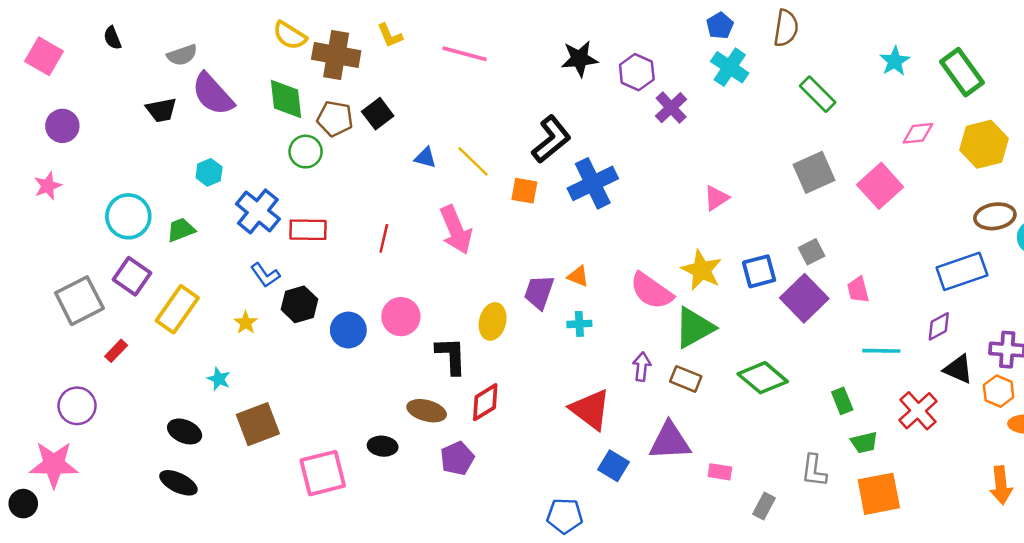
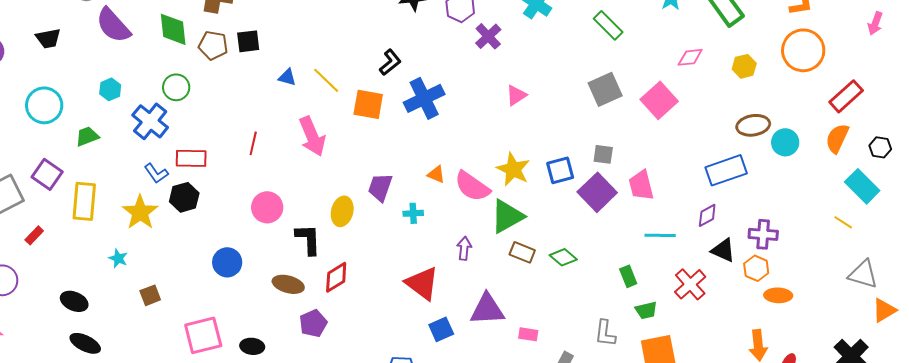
black trapezoid: (161, 110) -> (48, 38), moved
black square: (378, 114) -> (248, 41), turned 30
black L-shape: (551, 139) -> (390, 62), size x0.7
yellow hexagon: (984, 144) -> (744, 66), size x0.6
green circle: (306, 152) -> (176, 87), moved
orange square: (524, 191) -> (368, 104), size x1.4
pink triangle: (716, 198) -> (516, 95), moved
cyan circle: (128, 216) -> (44, 105), moved
red rectangle: (308, 230) -> (191, 158), moved
gray square: (812, 252) -> (603, 154), turned 35
orange triangle: (578, 276) -> (436, 174), moved
pink trapezoid: (858, 290) -> (641, 185), size x1.4
yellow rectangle: (177, 309) -> (84, 201), turned -30
yellow star: (246, 323) -> (140, 212), size x1.8
blue circle: (348, 330) -> (227, 262), moved
green diamond: (763, 378) -> (563, 257), size x0.7
brown rectangle: (686, 379) -> (522, 252), moved
brown square: (258, 424) -> (150, 295), size x0.6
black ellipse: (185, 431) -> (74, 301), moved
black ellipse: (383, 446) -> (252, 346), moved
blue square: (614, 466) -> (441, 329), turned 35

